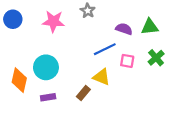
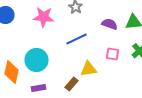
blue line: (105, 49) -> (76, 39), moved
yellow triangle: (102, 77) -> (88, 69), turned -30

